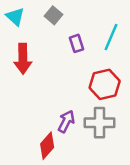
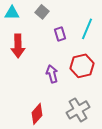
cyan triangle: (15, 17) -> (12, 13), turned -42
purple arrow: (66, 121) -> (52, 74), moved, turned -42
gray cross: (100, 123) -> (78, 110), moved, turned -30

